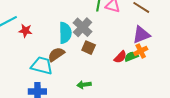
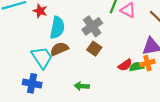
red star: (25, 31) -> (40, 11), moved
cyan semicircle: (65, 33) -> (57, 28), moved
cyan trapezoid: (42, 66) -> (42, 58), turned 30

